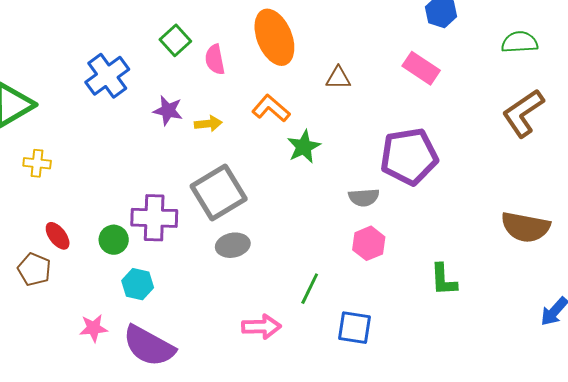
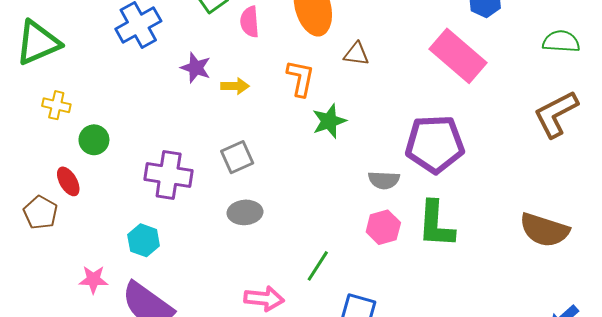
pink rectangle: (421, 68) -> (458, 56), size x1.5
brown triangle: (338, 78) -> (356, 54), moved
orange L-shape: (271, 108) -> (301, 78), turned 54
gray square: (219, 192) -> (237, 157), size x0.6
green circle: (114, 240) -> (94, 140), moved
green L-shape: (444, 280) -> (436, 224), moved, size x1.4

